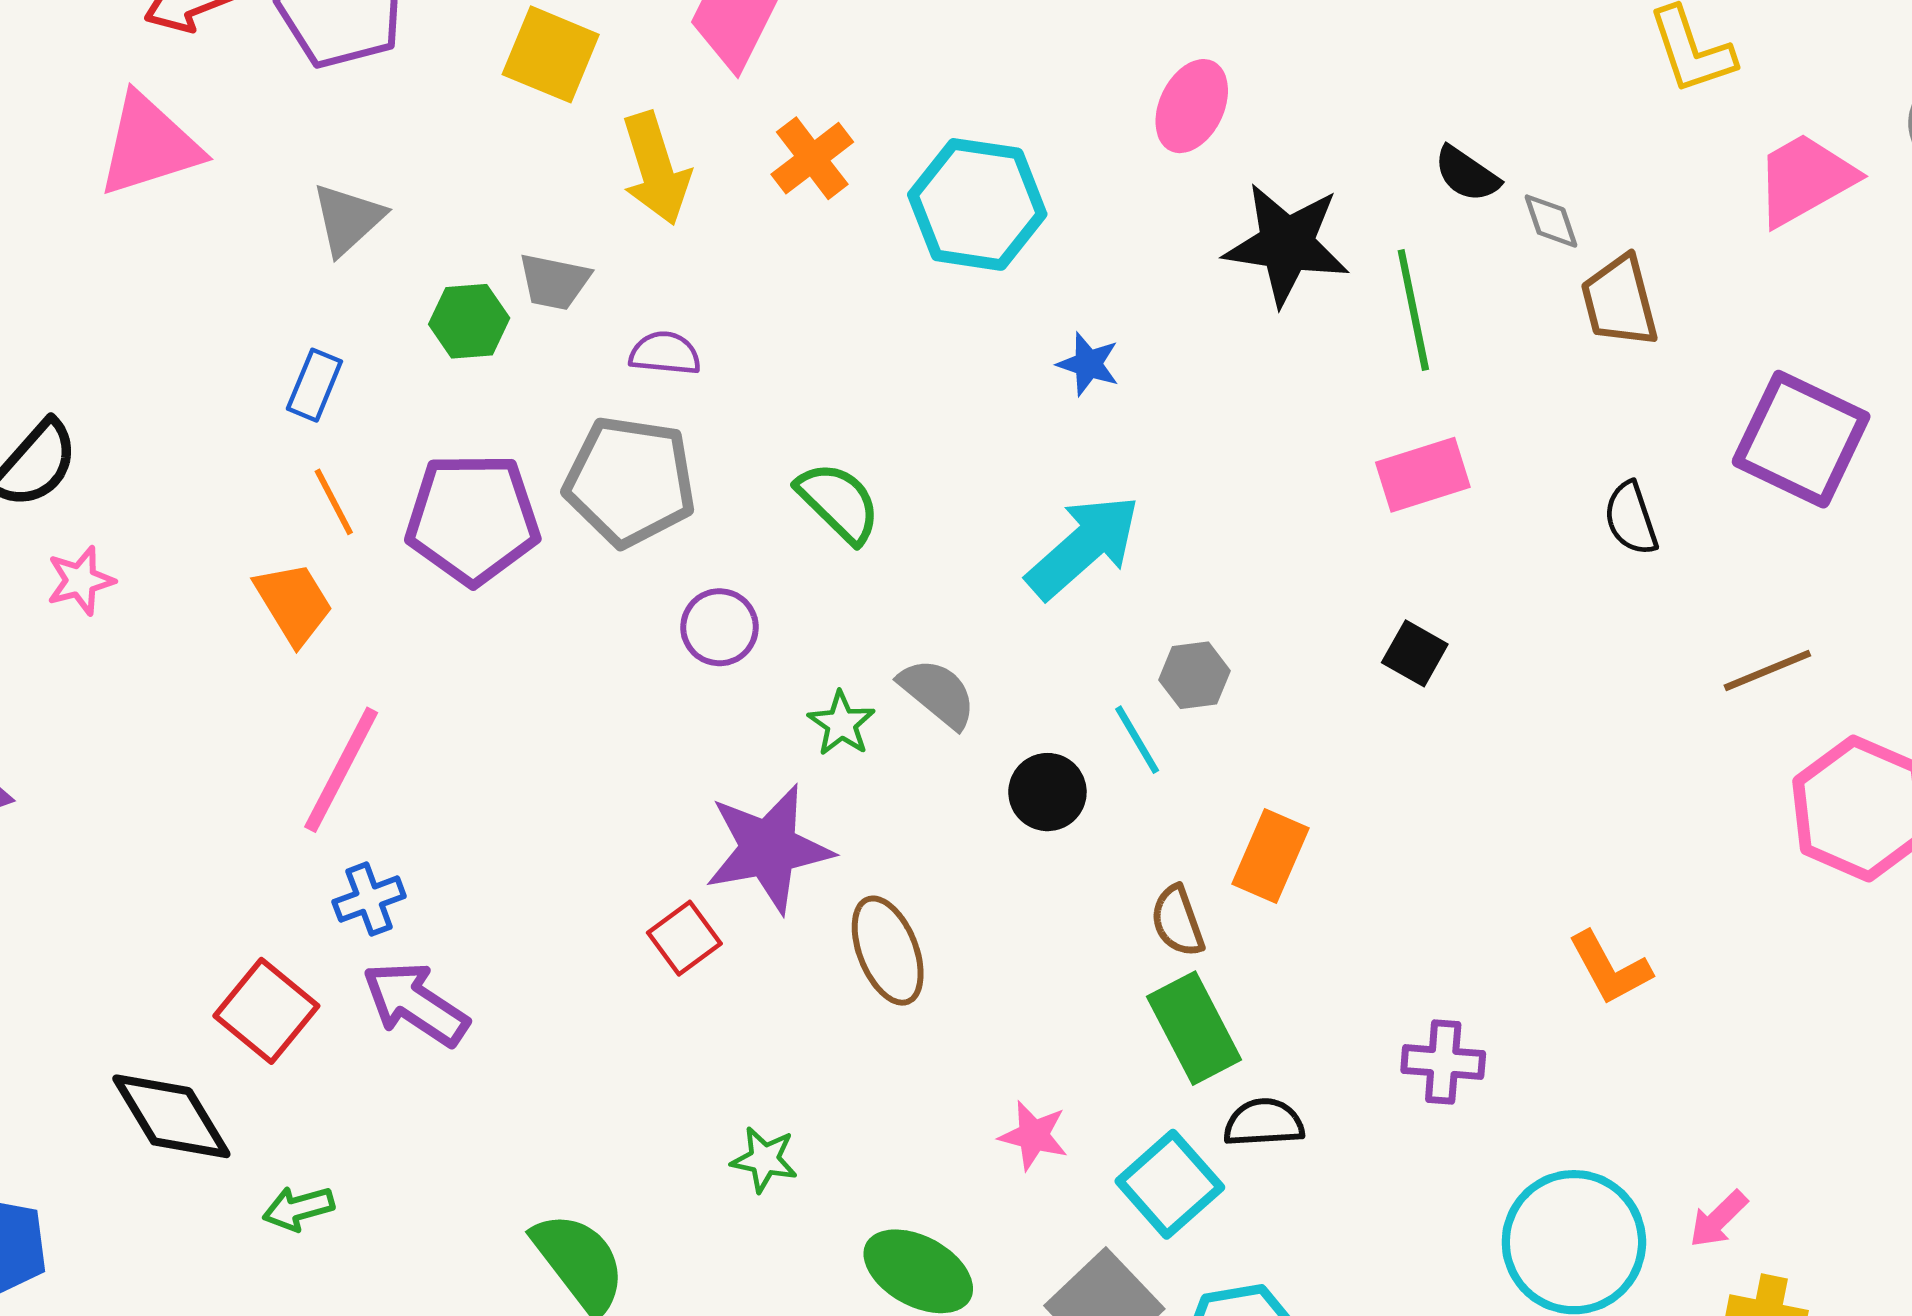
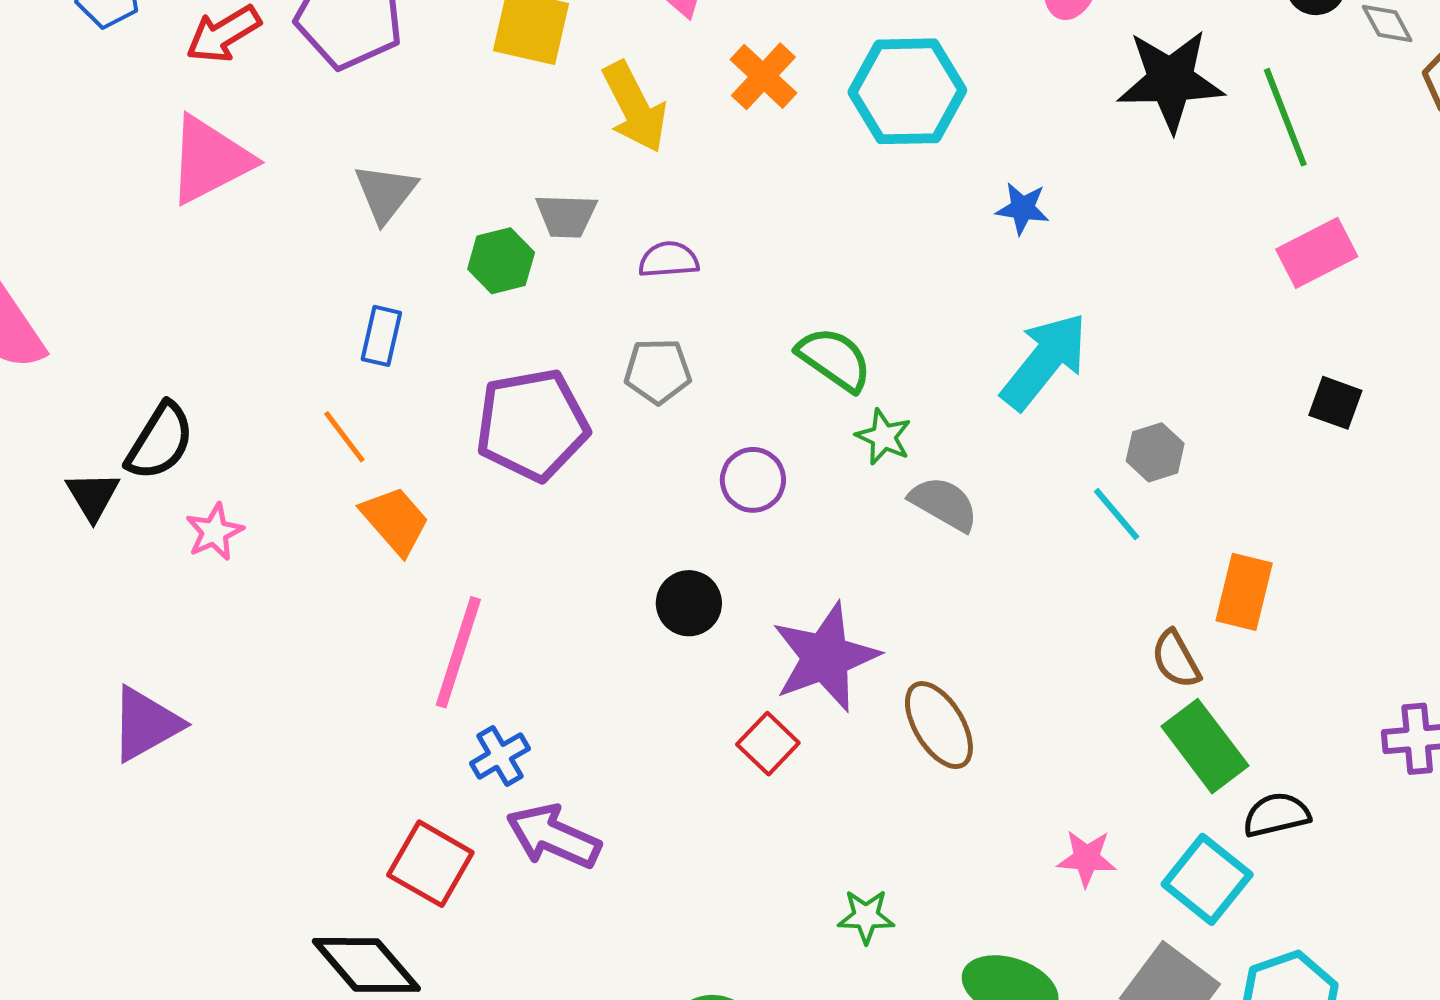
gray pentagon: (630, 481) -> (658, 371), size x0.6
orange line: (334, 502) -> (344, 437), moved
green star: (841, 724) -> (884, 437), moved
black circle: (1047, 792) -> (689, 603), moved

